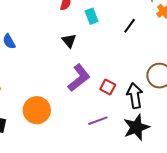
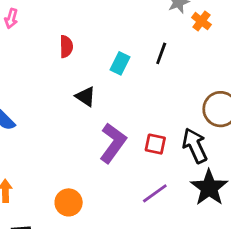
cyan rectangle: (92, 16) -> (120, 63), moved, turned 63
orange circle: (37, 110) -> (69, 202), size x0.7

